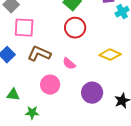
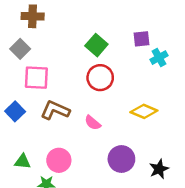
pink circle: (50, 85) -> (59, 160), moved

